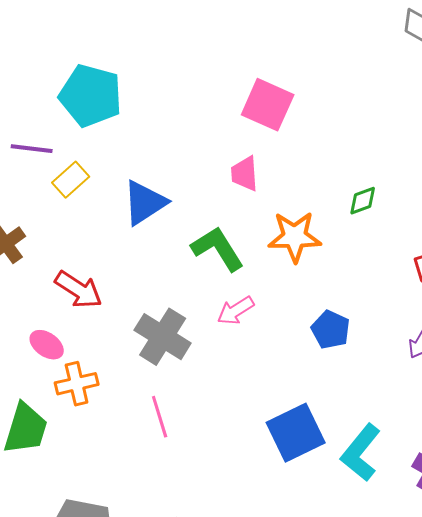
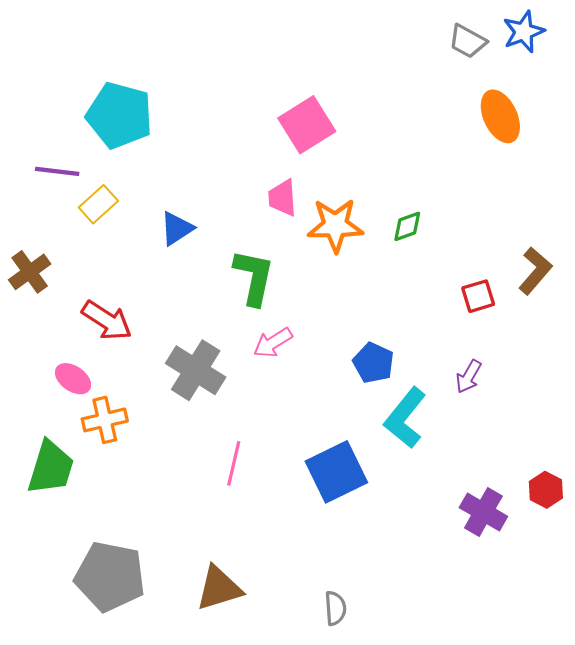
pink square: (268, 105) -> (307, 125), turned 34
blue triangle: (145, 203) -> (177, 228), size x0.7
orange star: (295, 237) -> (335, 225), moved
green L-shape: (218, 249) -> (254, 277), turned 44
pink line: (160, 417) -> (234, 463), moved, turned 30
cyan L-shape: (361, 453) -> (405, 418), moved

